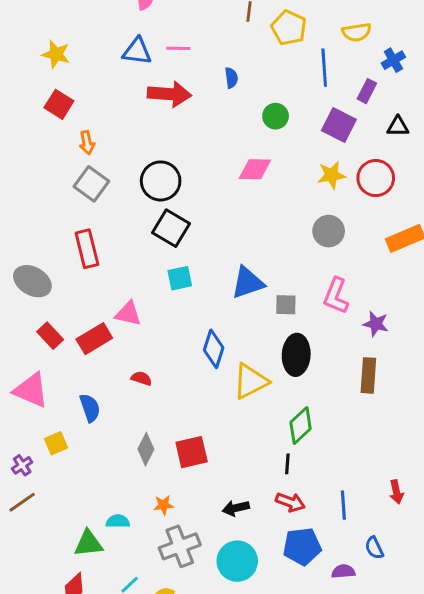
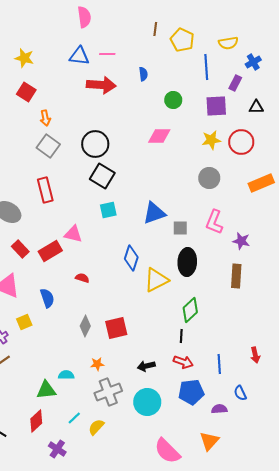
purple square: (339, 125) -> (216, 106), turned -30

